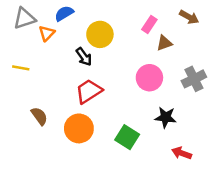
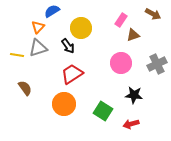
gray triangle: (24, 18) -> (38, 48), moved
brown semicircle: (39, 116) -> (25, 88), moved
red arrow: (182, 153) -> (131, 124), moved, turned -35

